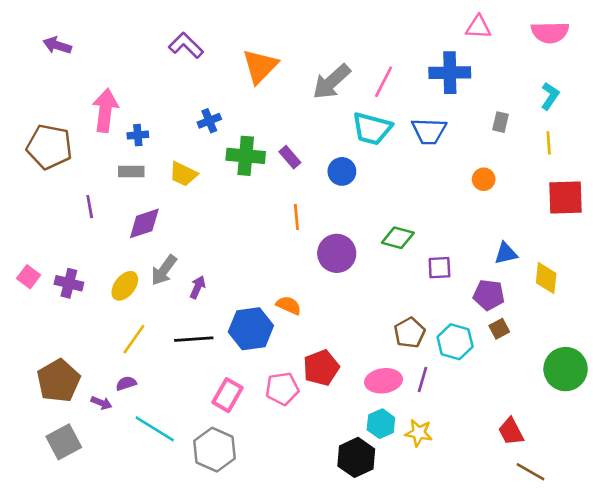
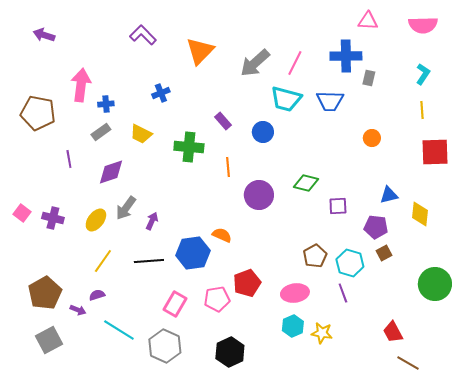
gray rectangle: (501, 122) -> (369, 78), moved
green cross: (246, 156) -> (189, 147), moved
gray rectangle: (131, 171) -> (101, 132), turned -36
purple line: (423, 379) -> (343, 293), moved, turned -36
black hexagon: (356, 457) -> (230, 352), moved

